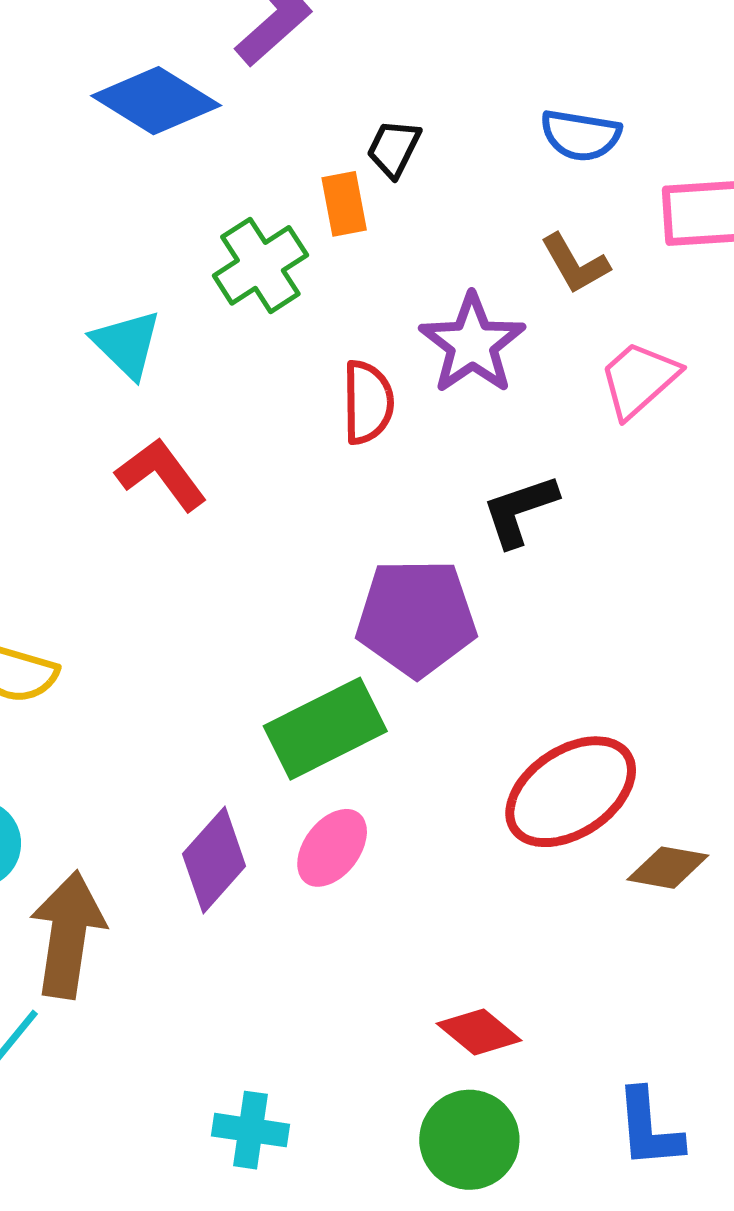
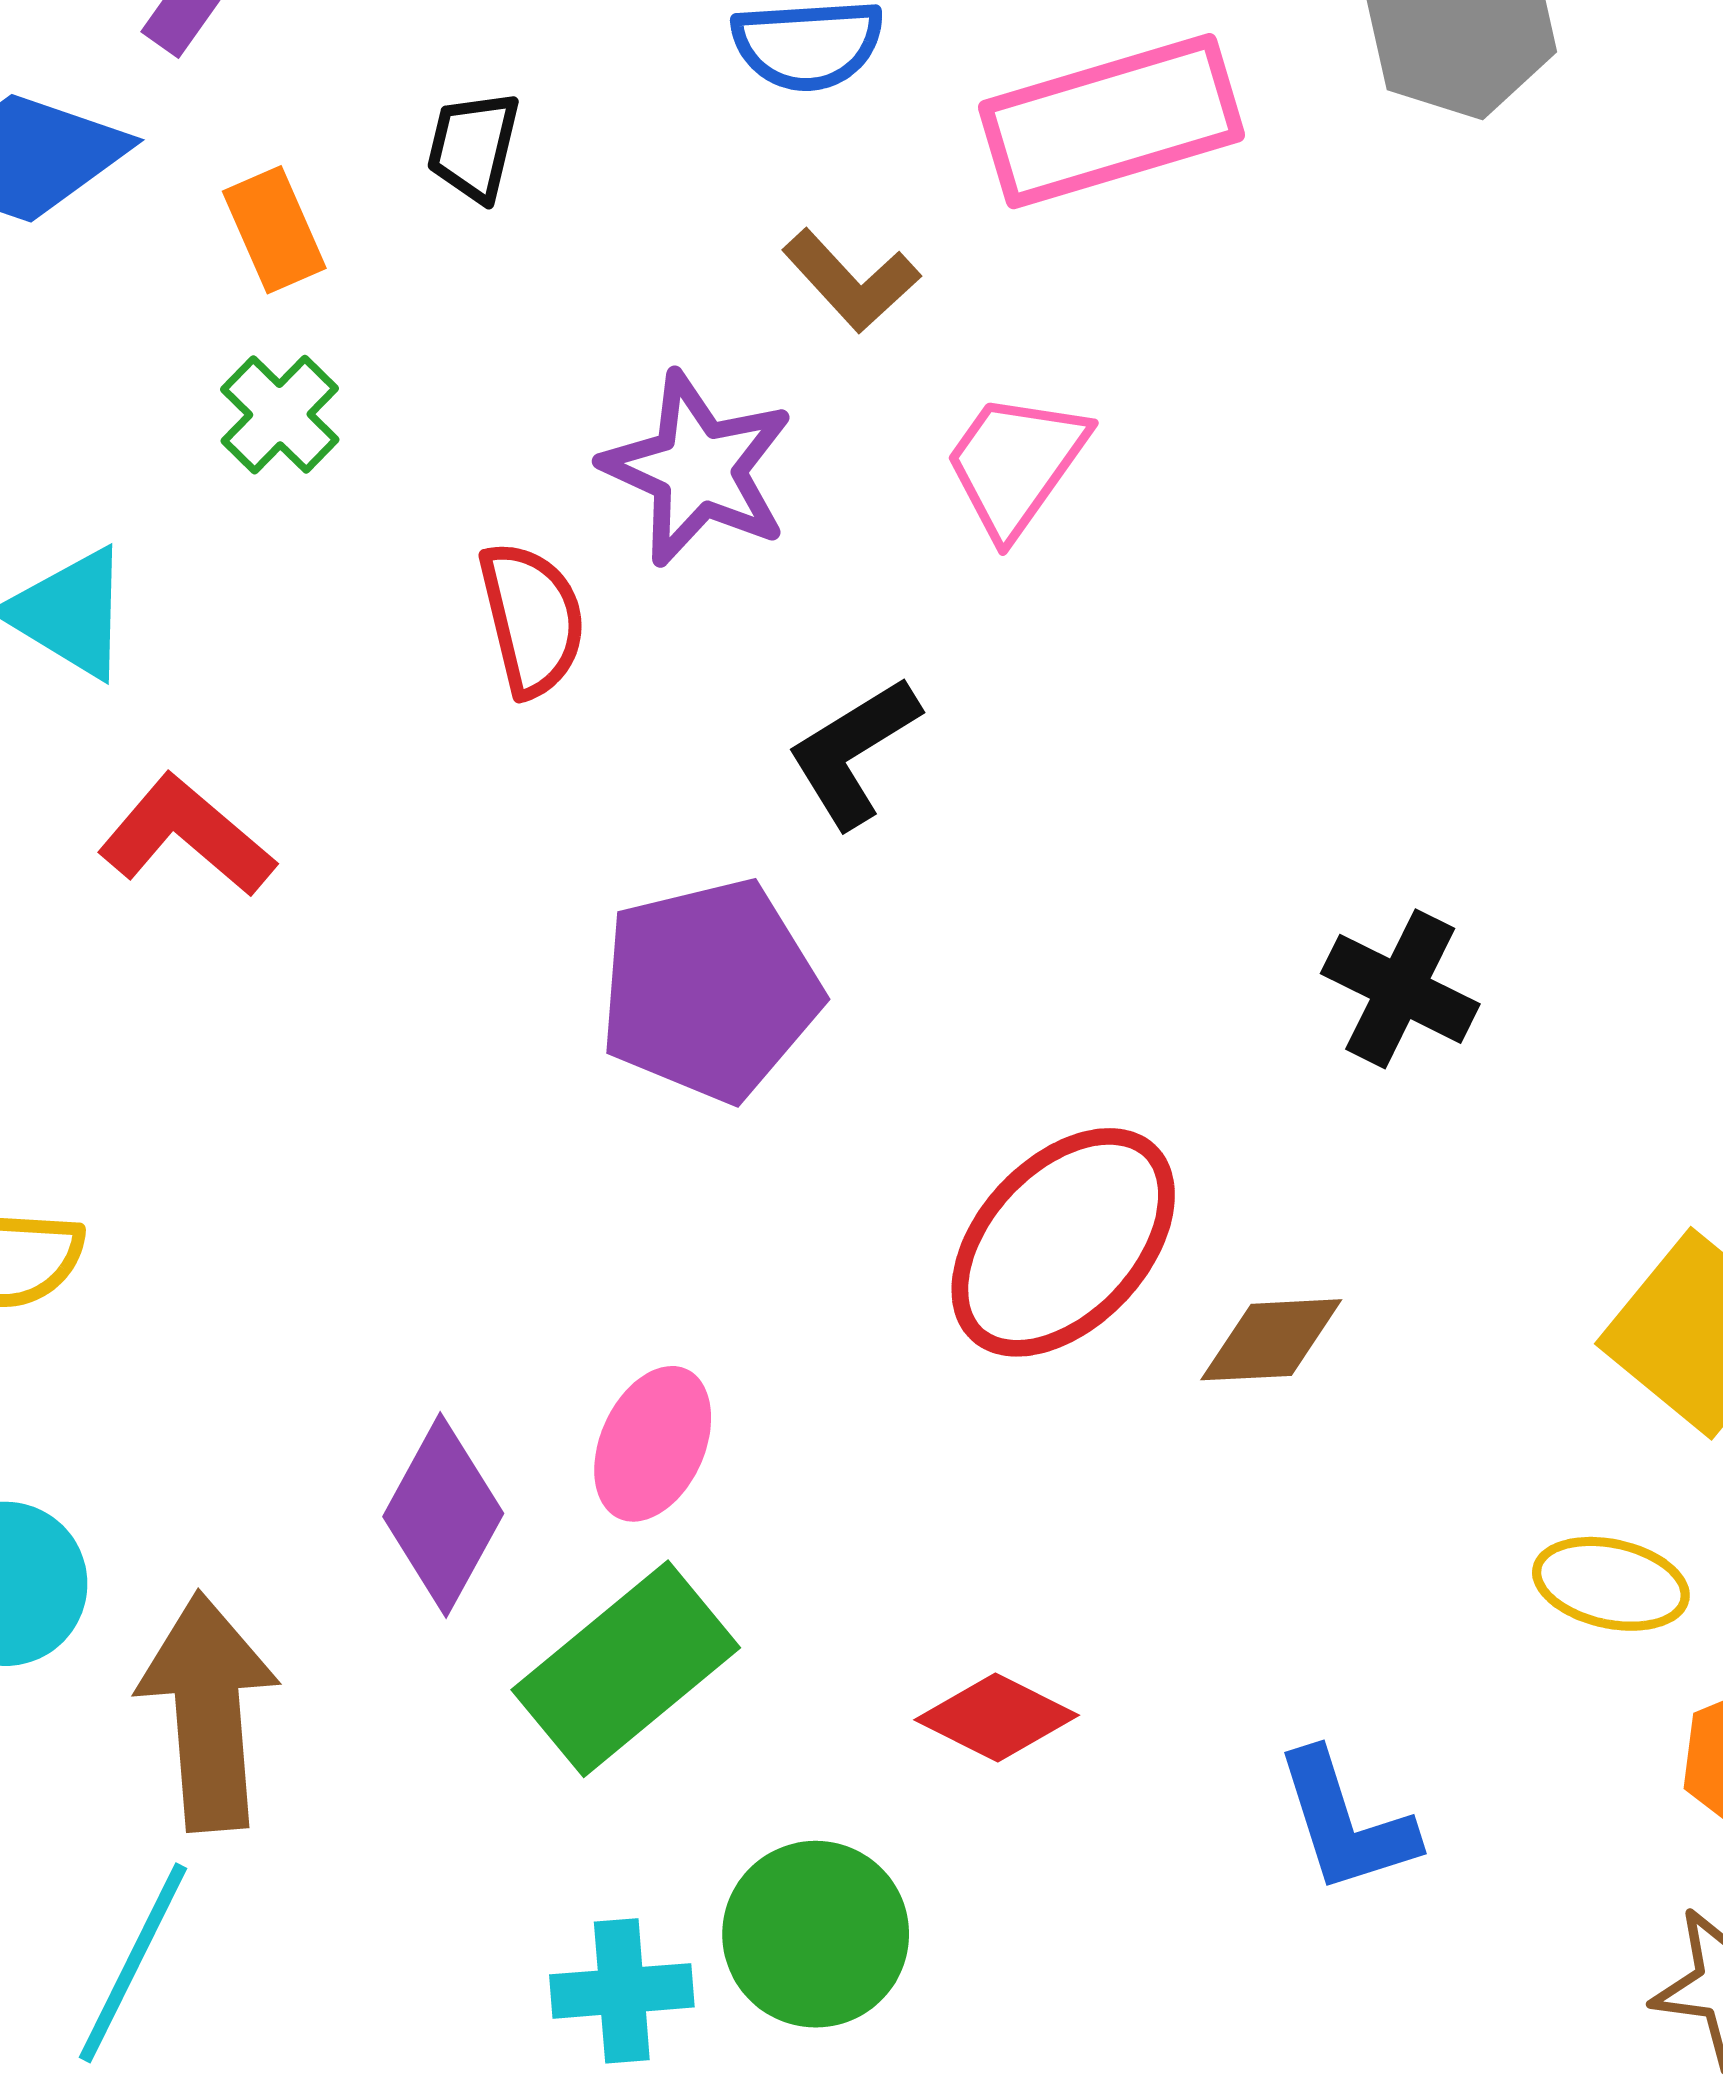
orange rectangle: (344, 204) -> (274, 230), moved
green cross: (260, 265) -> (280, 415), size x0.7
green rectangle: (325, 729) -> (626, 1669), moved
green circle: (469, 1140) -> (816, 1934), moved

